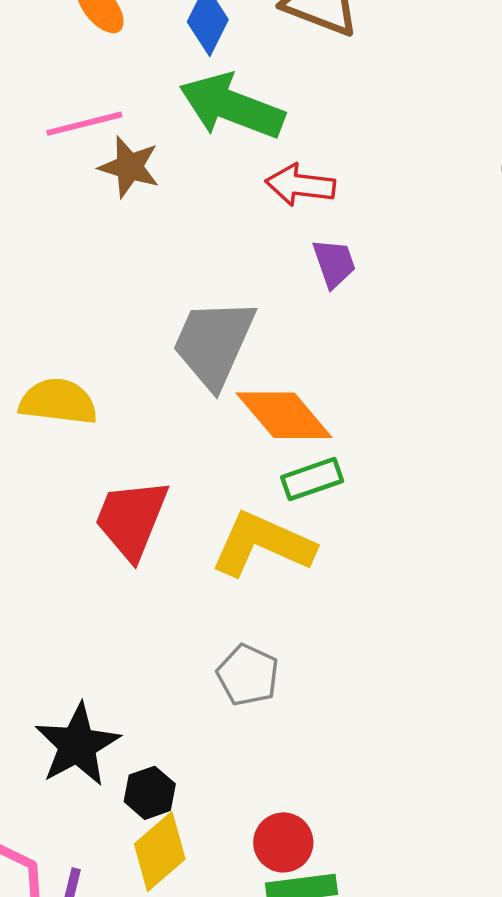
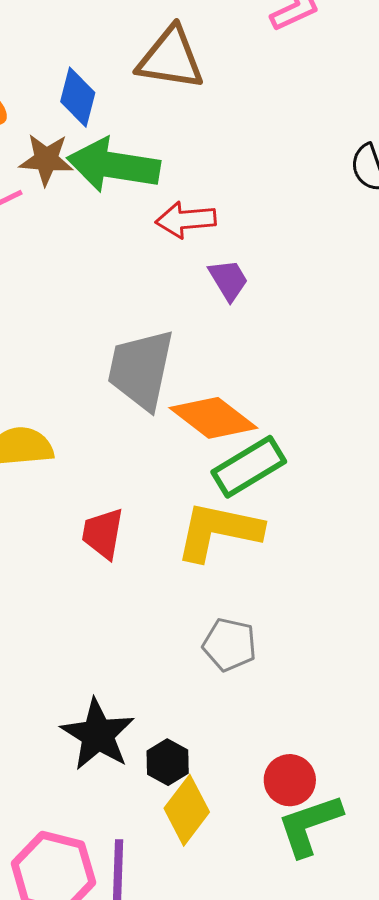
brown star: (129, 167) -> (46, 160), moved
green rectangle: (312, 479) -> (249, 467), size x1.4
red trapezoid: (132, 519) -> (103, 533), size x0.7

